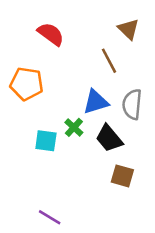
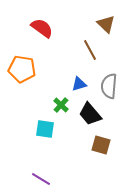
blue triangle: (96, 102) -> (79, 84), size x0.7
cyan square: (46, 141) -> (45, 129), moved

